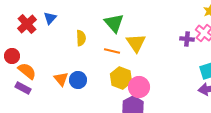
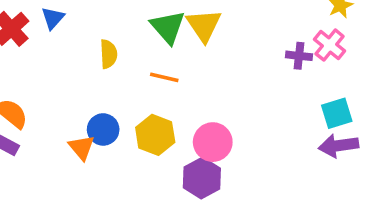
yellow triangle: (136, 43) -> (204, 25), moved
yellow hexagon: (121, 78) -> (155, 135), moved
orange triangle: (61, 79) -> (82, 147), moved

